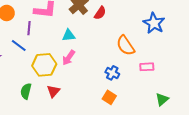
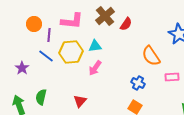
purple line: (29, 28) -> (49, 35), moved
yellow hexagon: (44, 65) -> (71, 52), moved
green semicircle: (26, 91) -> (41, 97), moved

